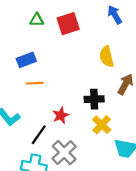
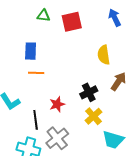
blue rectangle: (26, 60) -> (31, 51), turned -72
black cross: (94, 99) -> (89, 92), turned -30
black line: (39, 135) -> (36, 120), turned -48

